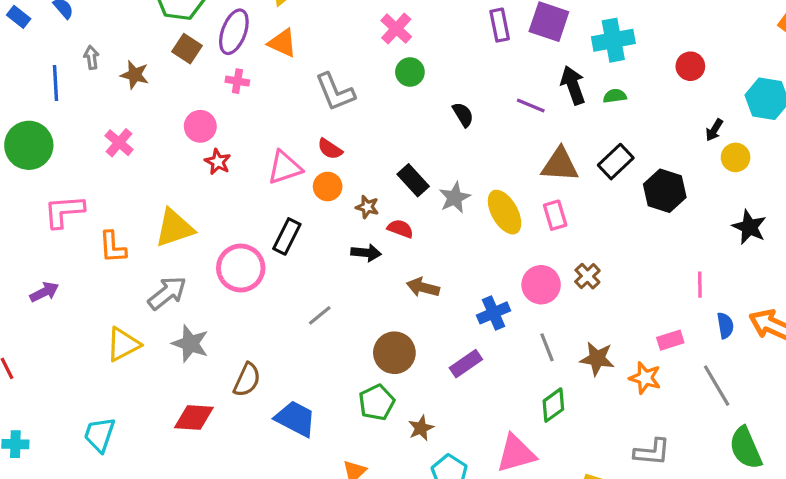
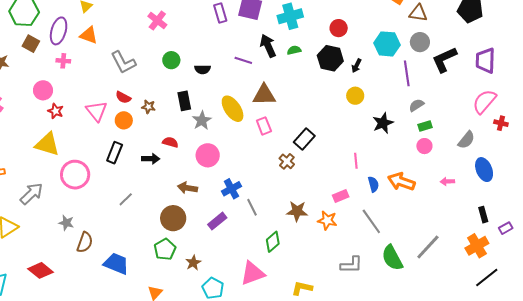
green circle: (410, 72) -> (171, 60), moved
black semicircle: (463, 115) -> (203, 69), turned 126
yellow circle: (736, 157) -> (355, 96), moved
black rectangle: (616, 162) -> (304, 139), moved
pink triangle: (285, 168) -> (97, 111), turned -45
black rectangle: (413, 180) -> (184, 101), moved, turned 36
black hexagon: (665, 191) -> (330, 58), moved
brown star: (367, 207) -> (148, 107), moved
yellow ellipse: (505, 212) -> (233, 109), moved
black star: (749, 227) -> (383, 123), turned 30
yellow triangle: (174, 228) -> (47, 144), moved, turned 40
black rectangle: (287, 236) -> (115, 153), moved
pink circle: (541, 285) -> (208, 155), moved
brown arrow: (423, 287) -> (187, 188), moved
gray star: (190, 344) -> (66, 223), moved, size x0.7
gray line: (547, 347) -> (252, 207), moved
red diamond: (194, 417) -> (40, 270), moved, turned 40
gray L-shape: (652, 452) -> (351, 265), moved

